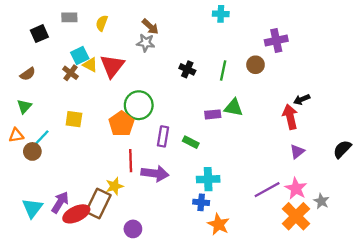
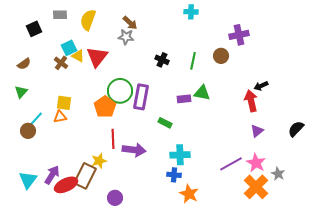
yellow semicircle: (102, 23) -> (88, 20), size x1.5
orange triangle: (16, 135) -> (60, 117), moved
purple rectangle: (163, 136) -> (141, 97), moved, size x1.4

